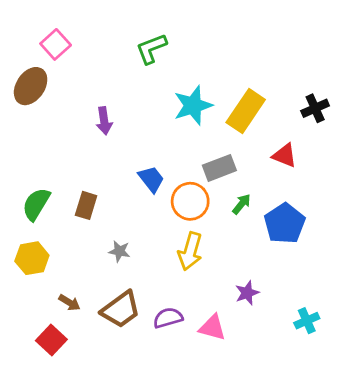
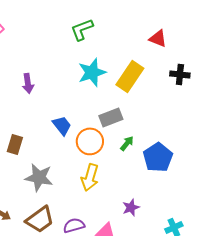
green L-shape: (151, 49) -> (82, 29), moved
black cross: (315, 108) -> (180, 74), turned 30
red triangle: (285, 155) -> (158, 38), moved
gray star: (119, 251) -> (39, 177), size x1.8

